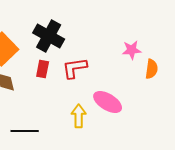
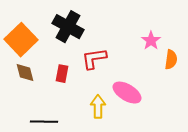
pink star: (132, 50) -> (151, 41), turned -30
red rectangle: (43, 69) -> (62, 74), moved

